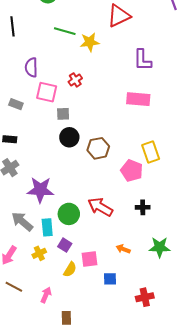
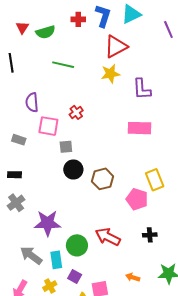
yellow star: (90, 42) -> (110, 74), moved

